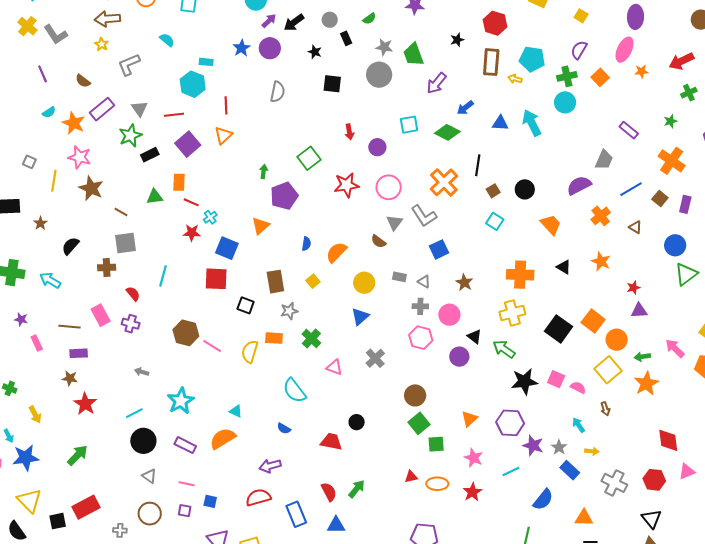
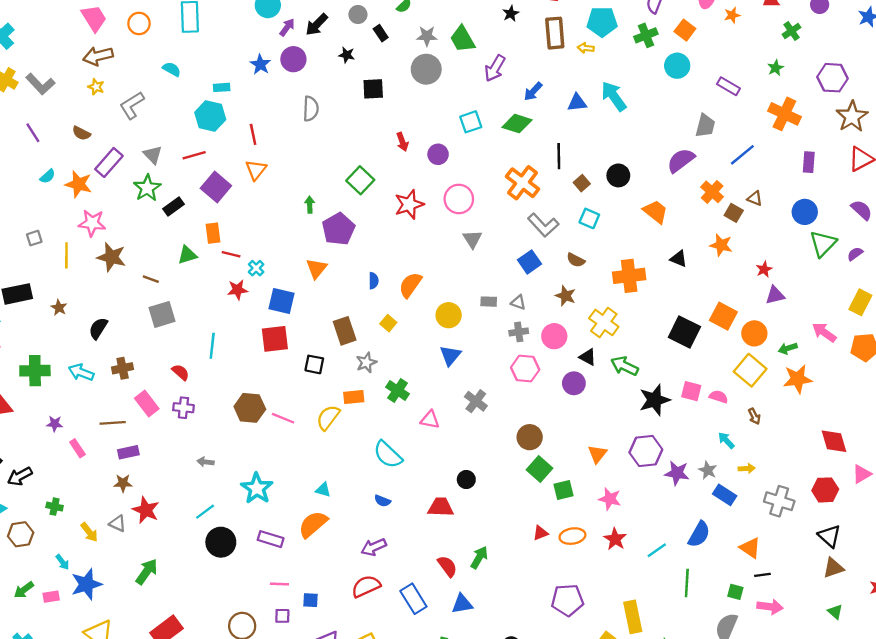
cyan circle: (565, 102) -> (677, 66), moved
gray square: (29, 162) -> (34, 238), turned -32
brown square: (660, 199) -> (734, 213), moved
gray L-shape: (424, 216) -> (543, 225), moved
brown semicircle: (378, 241) -> (576, 260), moved
brown cross: (107, 267) -> (123, 368), moved
yellow cross: (512, 313) -> (604, 322), moved, turned -30
yellow semicircle: (250, 352) -> (328, 418), turned 30
orange star: (646, 384) -> (798, 379), turned 30
cyan line: (511, 471) -> (657, 550), moved
gray triangle: (149, 476) -> (118, 523), moved
orange triangle: (584, 518) -> (750, 548), turned 42

